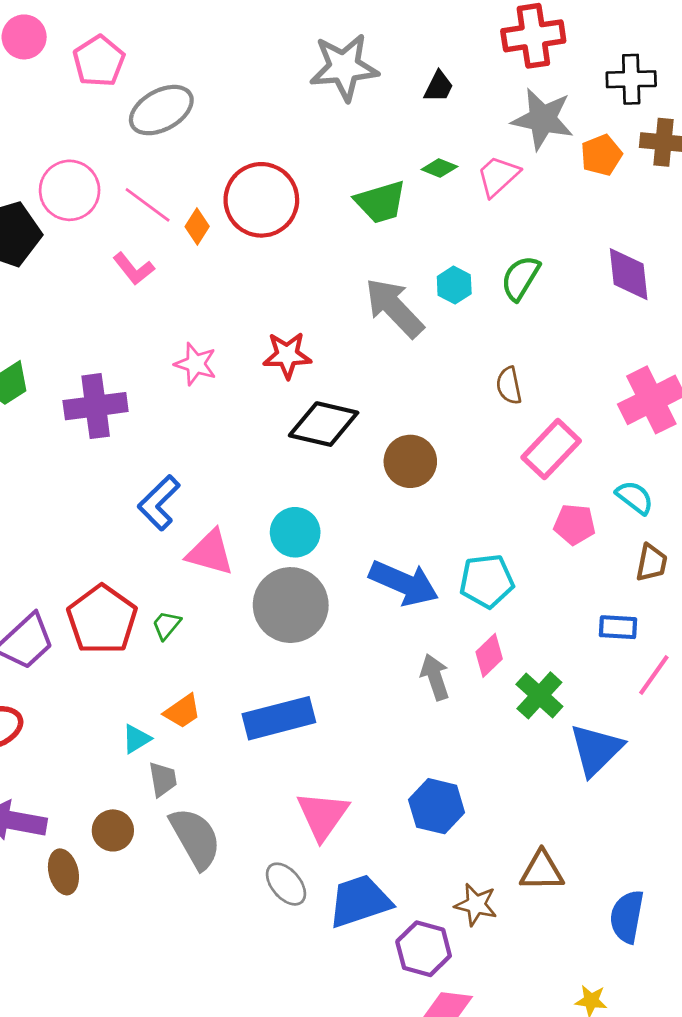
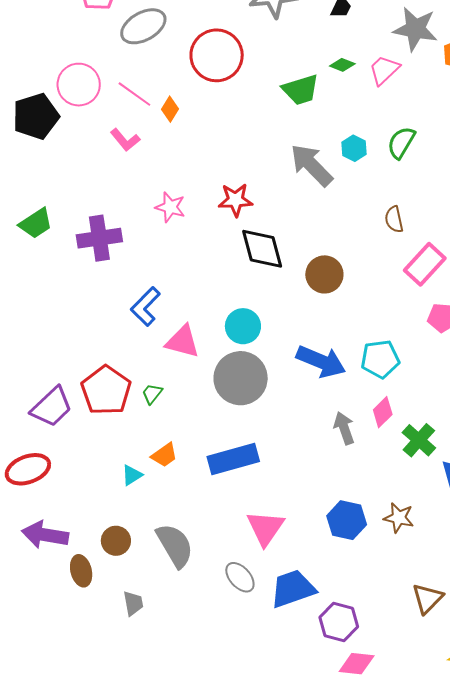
red circle: (261, 200) -> (217, 55), moved
black diamond: (324, 424) -> (262, 249), turned 63
gray trapezoid: (163, 779) -> (133, 603), moved
brown triangle: (542, 871) -> (427, 598), moved, turned -44
brown star: (476, 905) -> (399, 518), moved

